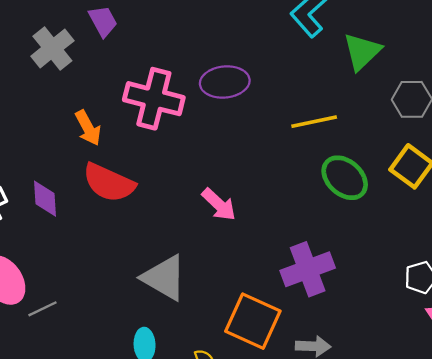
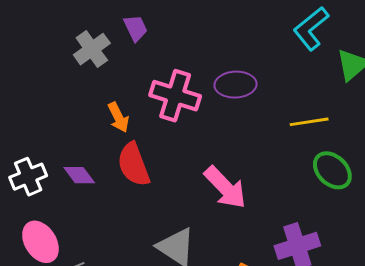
red semicircle: (109, 183) -> (134, 165), turned 42
purple diamond: (45, 199) -> (79, 175), turned -36
pink arrow: (219, 204) -> (225, 187), size x1.5

